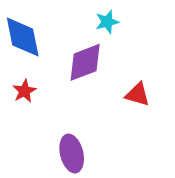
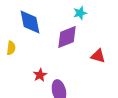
red star: (24, 91) -> (40, 75), moved

